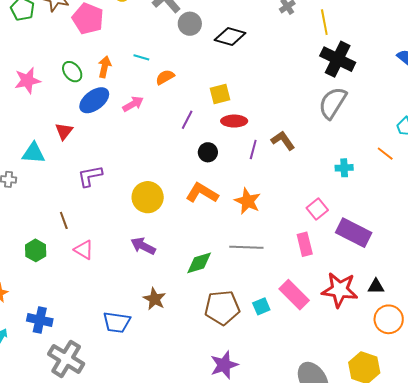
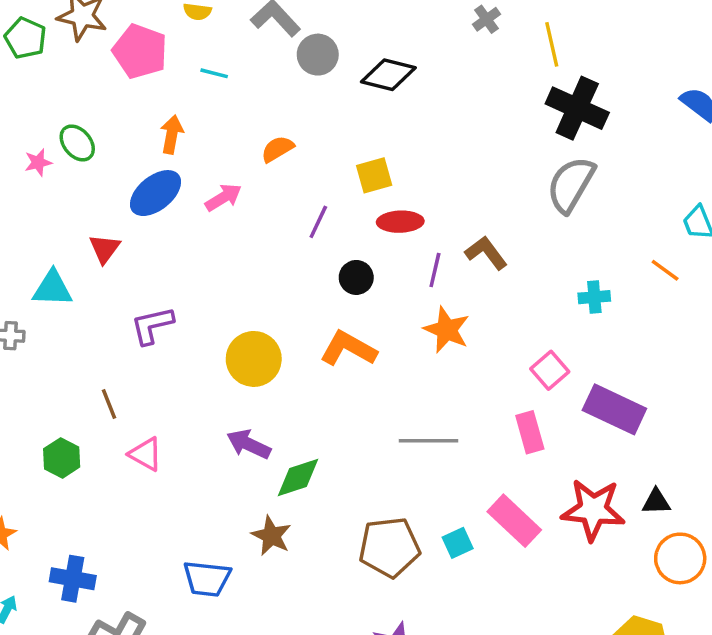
cyan line: (141, 57) -> (214, 73), moved
green ellipse: (72, 72) -> (77, 143), moved
pink star: (27, 81) -> (38, 162), size x0.6
orange star: (248, 201) -> (447, 330), moved
green diamond: (199, 263) -> (298, 477), moved

